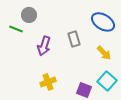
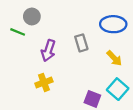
blue ellipse: (103, 22) -> (113, 24), turned -30
yellow cross: (48, 82) -> (44, 82), moved

